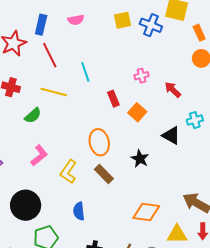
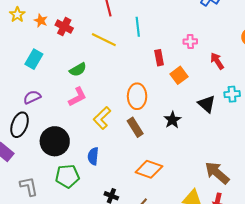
green semicircle: (33, 115) -> (78, 70), moved
blue semicircle: (79, 211) -> (93, 156), moved
orange diamond: (146, 212) -> (149, 169), moved

